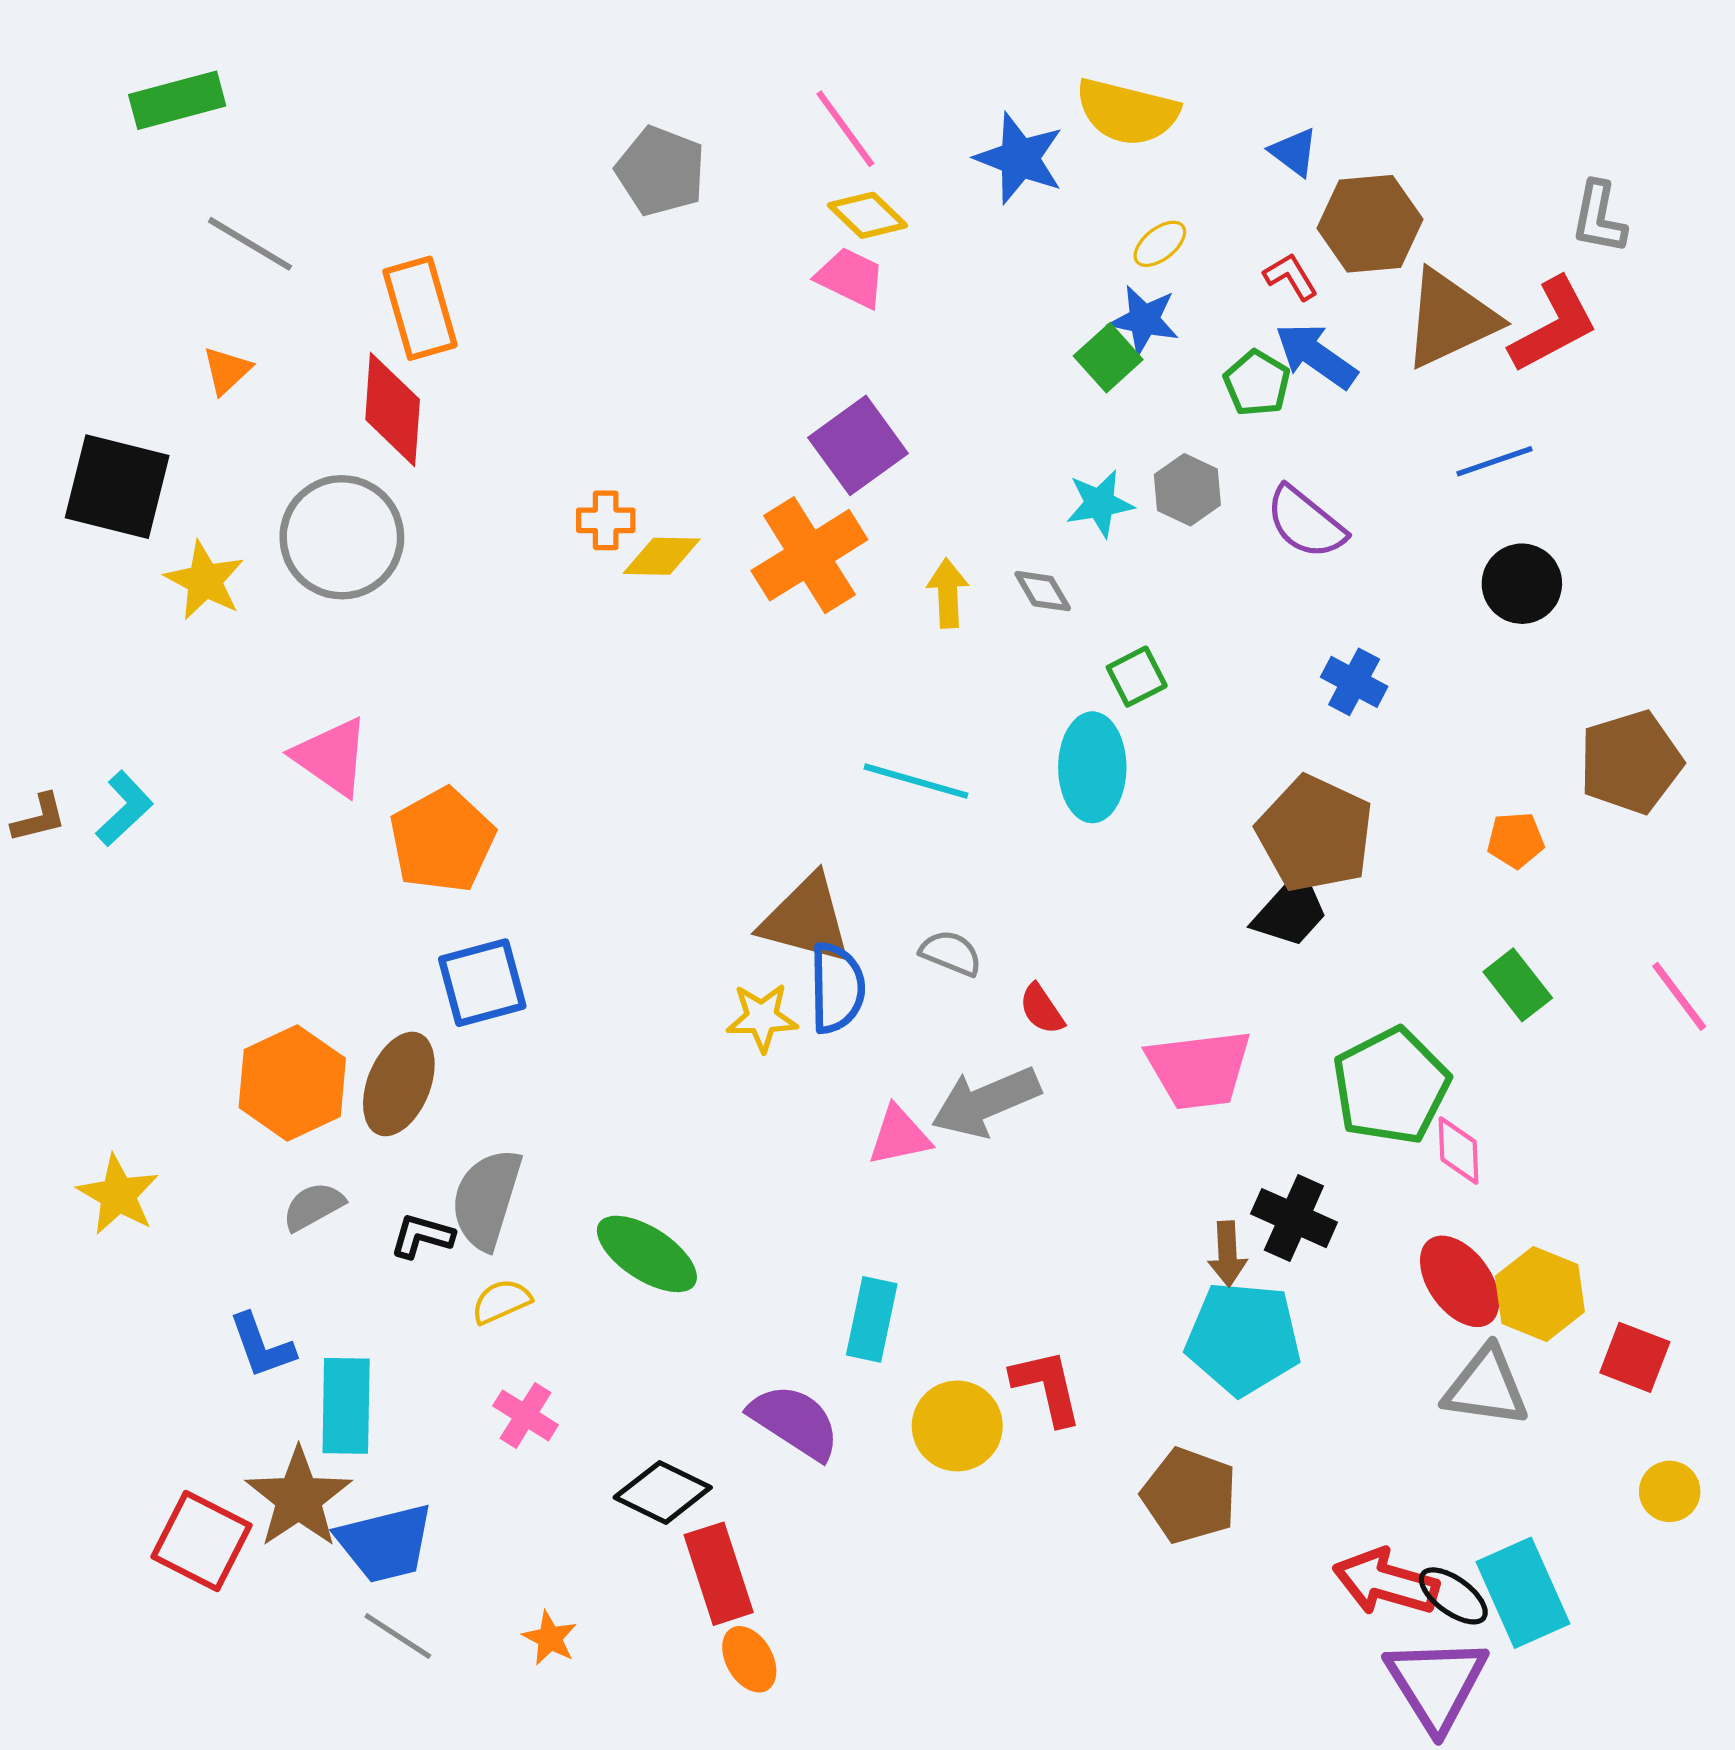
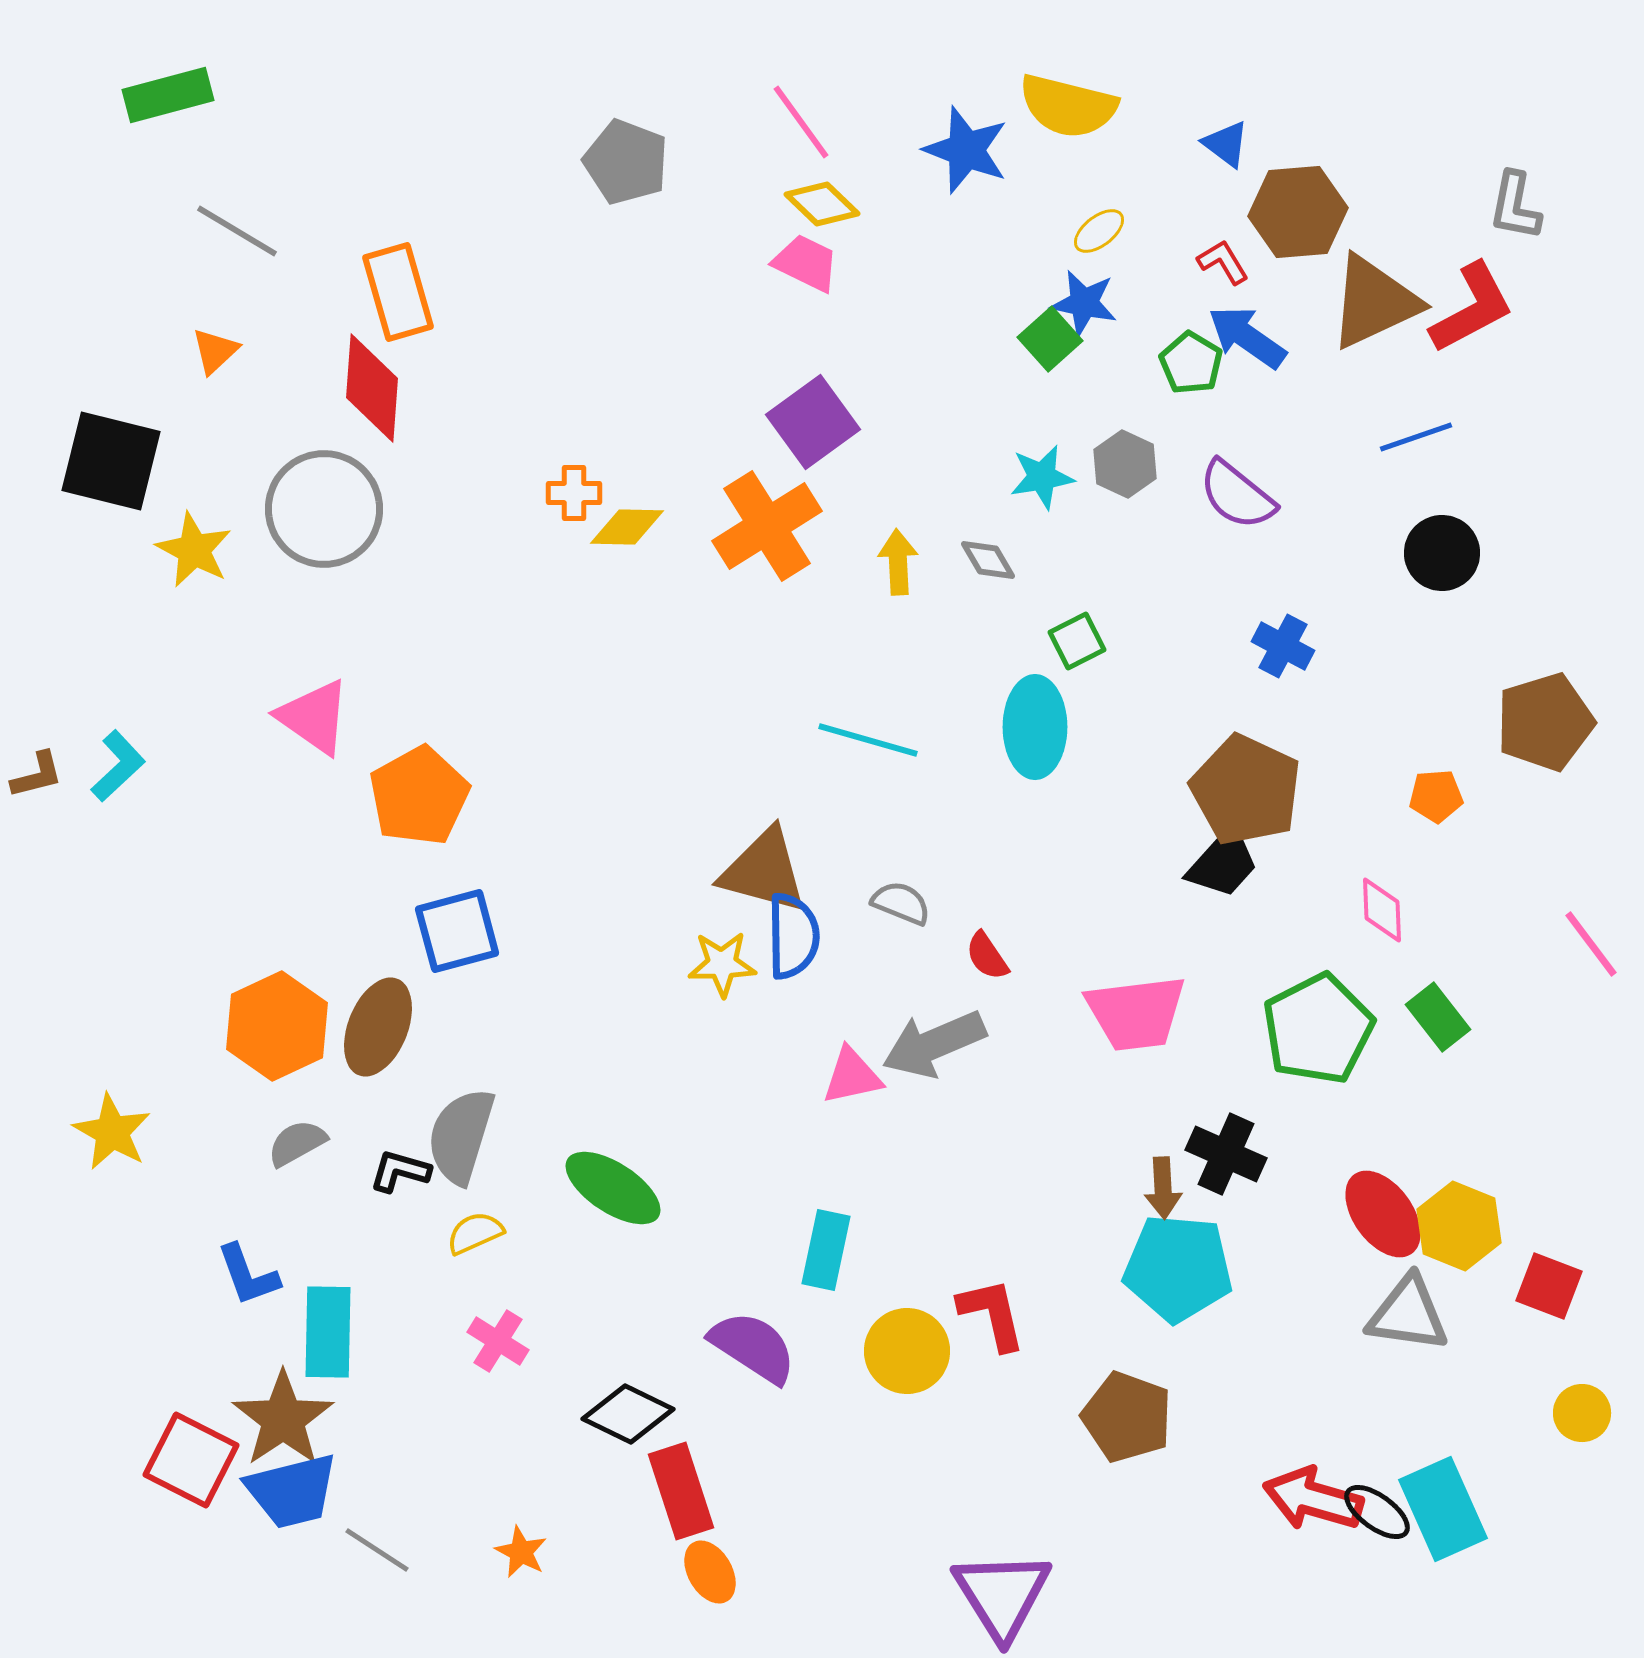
green rectangle: (1518, 985) -> (1438, 1017), moved
pink diamond: (1459, 1150) -> (1382, 910), moved
blue trapezoid: (385, 1543) -> (292, 1491), moved
purple triangle: (1436, 1684) -> (1002, 1595), moved

